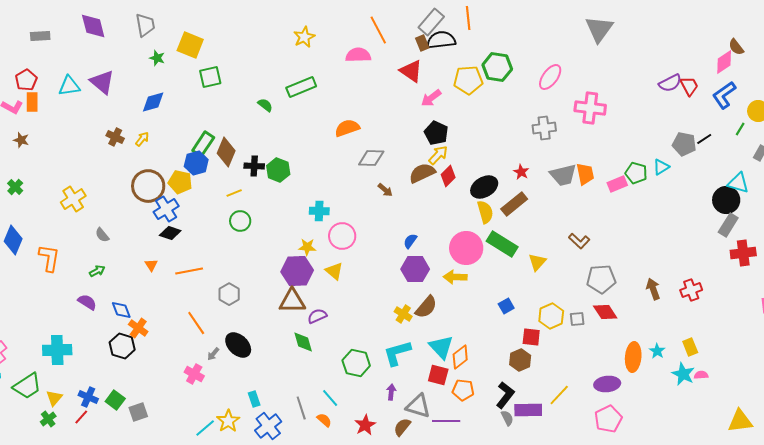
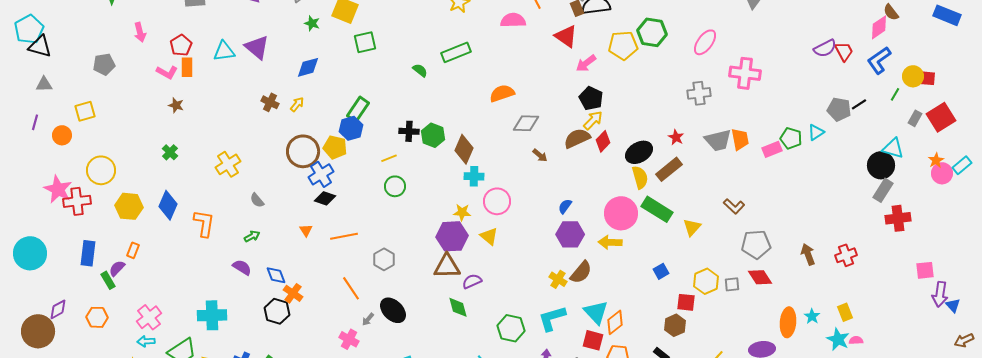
brown diamond: (226, 152) -> (464, 149), moved

